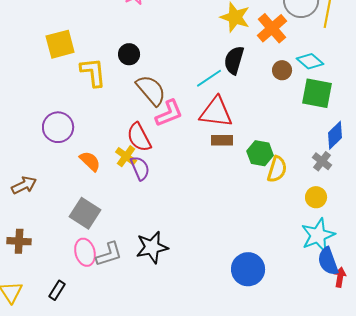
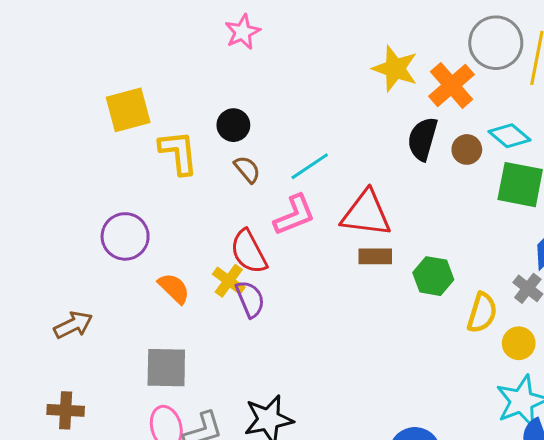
black semicircle: (234, 60) -> (423, 139), moved
cyan line: (209, 78) -> (310, 166), moved
brown semicircle: (151, 90) -> (247, 169), moved, size x0.6
yellow semicircle: (277, 169) -> (482, 313), moved
gray square: (85, 213) -> (166, 368), turned -32

